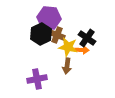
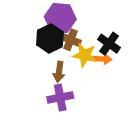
brown arrow: (67, 66) -> (59, 72), moved
purple cross: (37, 79) -> (60, 97), moved

